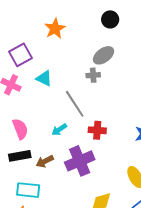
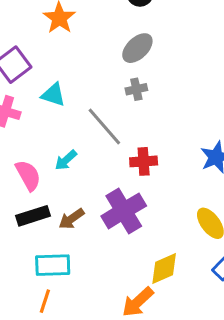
gray cross: (93, 75) -> (136, 89), moved
cyan arrow: (59, 130) -> (66, 160), moved

